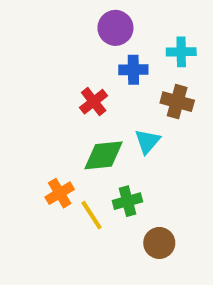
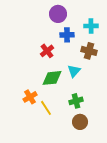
green cross: (127, 201) -> (76, 101), moved

